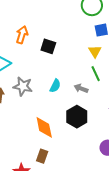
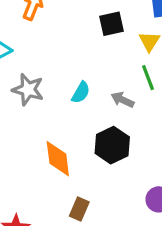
black square: (48, 46) -> (112, 24), moved, turned -35
brown rectangle: (42, 156) -> (79, 209), moved

